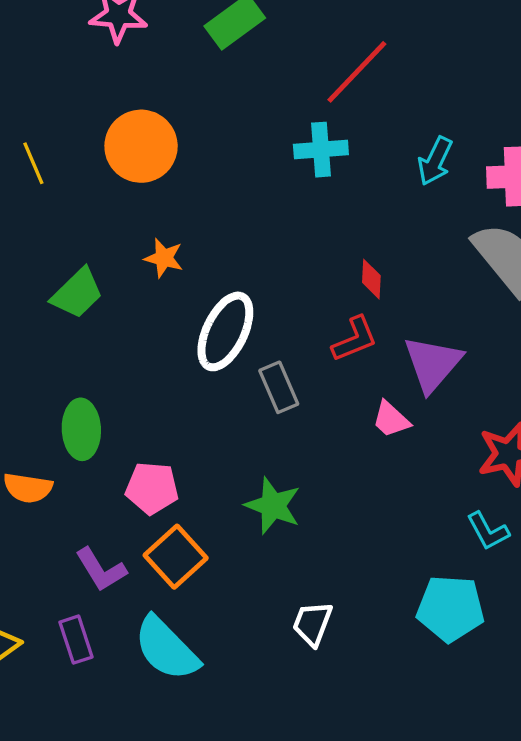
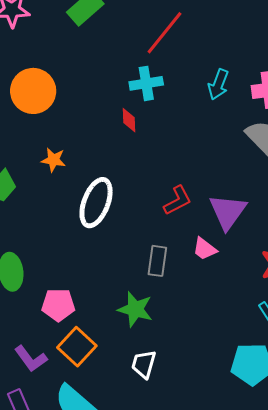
red diamond: (371, 279) -> (129, 120), moved
gray rectangle: (279, 387) -> (157, 261), moved, turned 36
white trapezoid: (312, 624) -> (144, 364), moved

